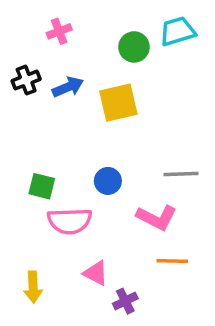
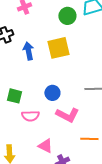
blue arrow: (68, 87) -> (28, 51), moved, turned -78
pink L-shape: (157, 217) -> (67, 115), moved
pink semicircle: (70, 221) -> (30, 116), size x0.7

